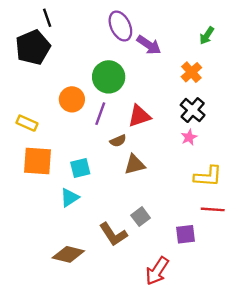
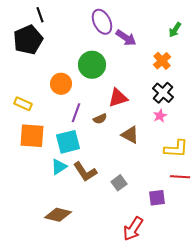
purple line: (100, 114) -> (76, 113), moved
brown triangle: (135, 164) -> (130, 135), moved, turned 42
cyan square: (80, 168) -> (68, 142), size x1.4
brown L-shape: (113, 234) -> (85, 172), moved

